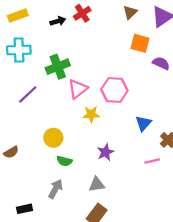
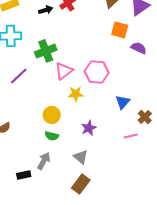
yellow circle: (53, 138) -> (52, 115), moved
gray triangle: (97, 184) -> (81, 157), turned 49
black rectangle: (24, 209) -> (24, 175), moved

